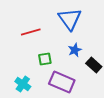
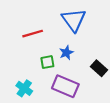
blue star: (75, 50) -> (66, 53), moved

